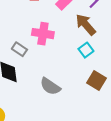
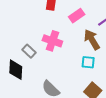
cyan square: (86, 50) -> (88, 62), turned 32

